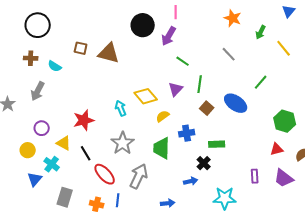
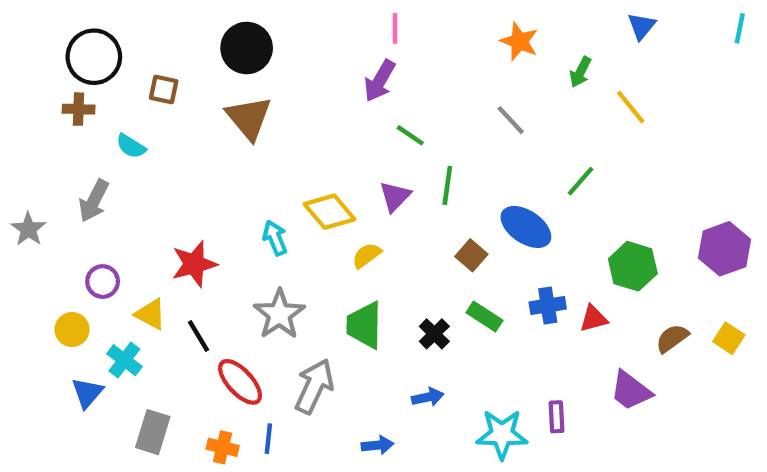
black circle: (143, 25) -> (247, 48), moved
brown square: (81, 48) -> (164, 89), moved
brown triangle: (109, 53) -> (249, 118), turned 35
brown cross: (31, 58) -> (79, 109), moved
brown square: (207, 108) -> (471, 255), moved
blue cross: (187, 133) -> (548, 306), moved
green rectangle: (217, 144) -> (484, 316), turned 35
red triangle: (277, 149) -> (594, 319), moved
black cross: (204, 163) -> (434, 334), moved
purple rectangle: (255, 176) -> (556, 417), moved

